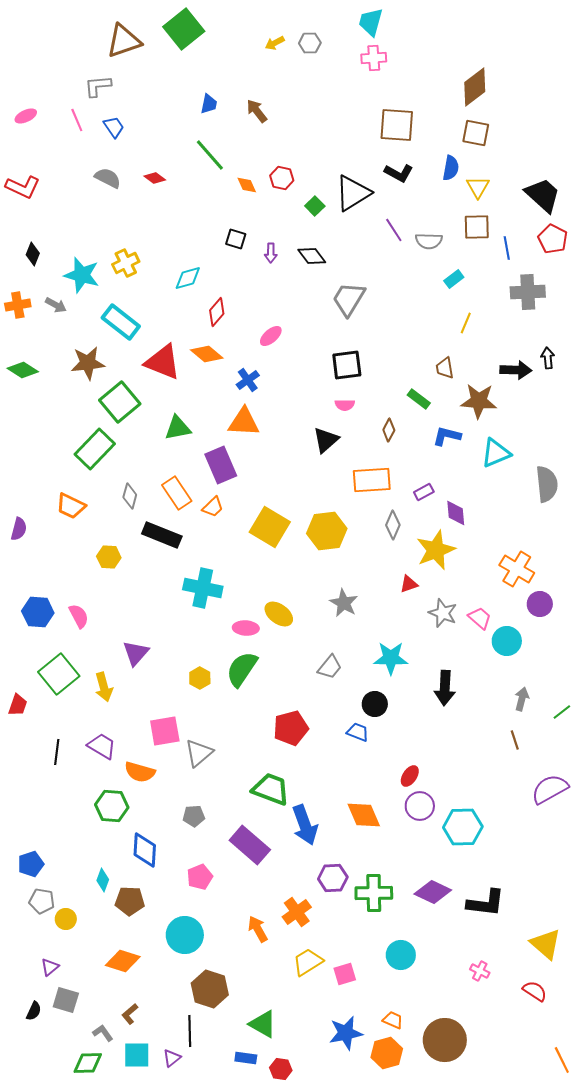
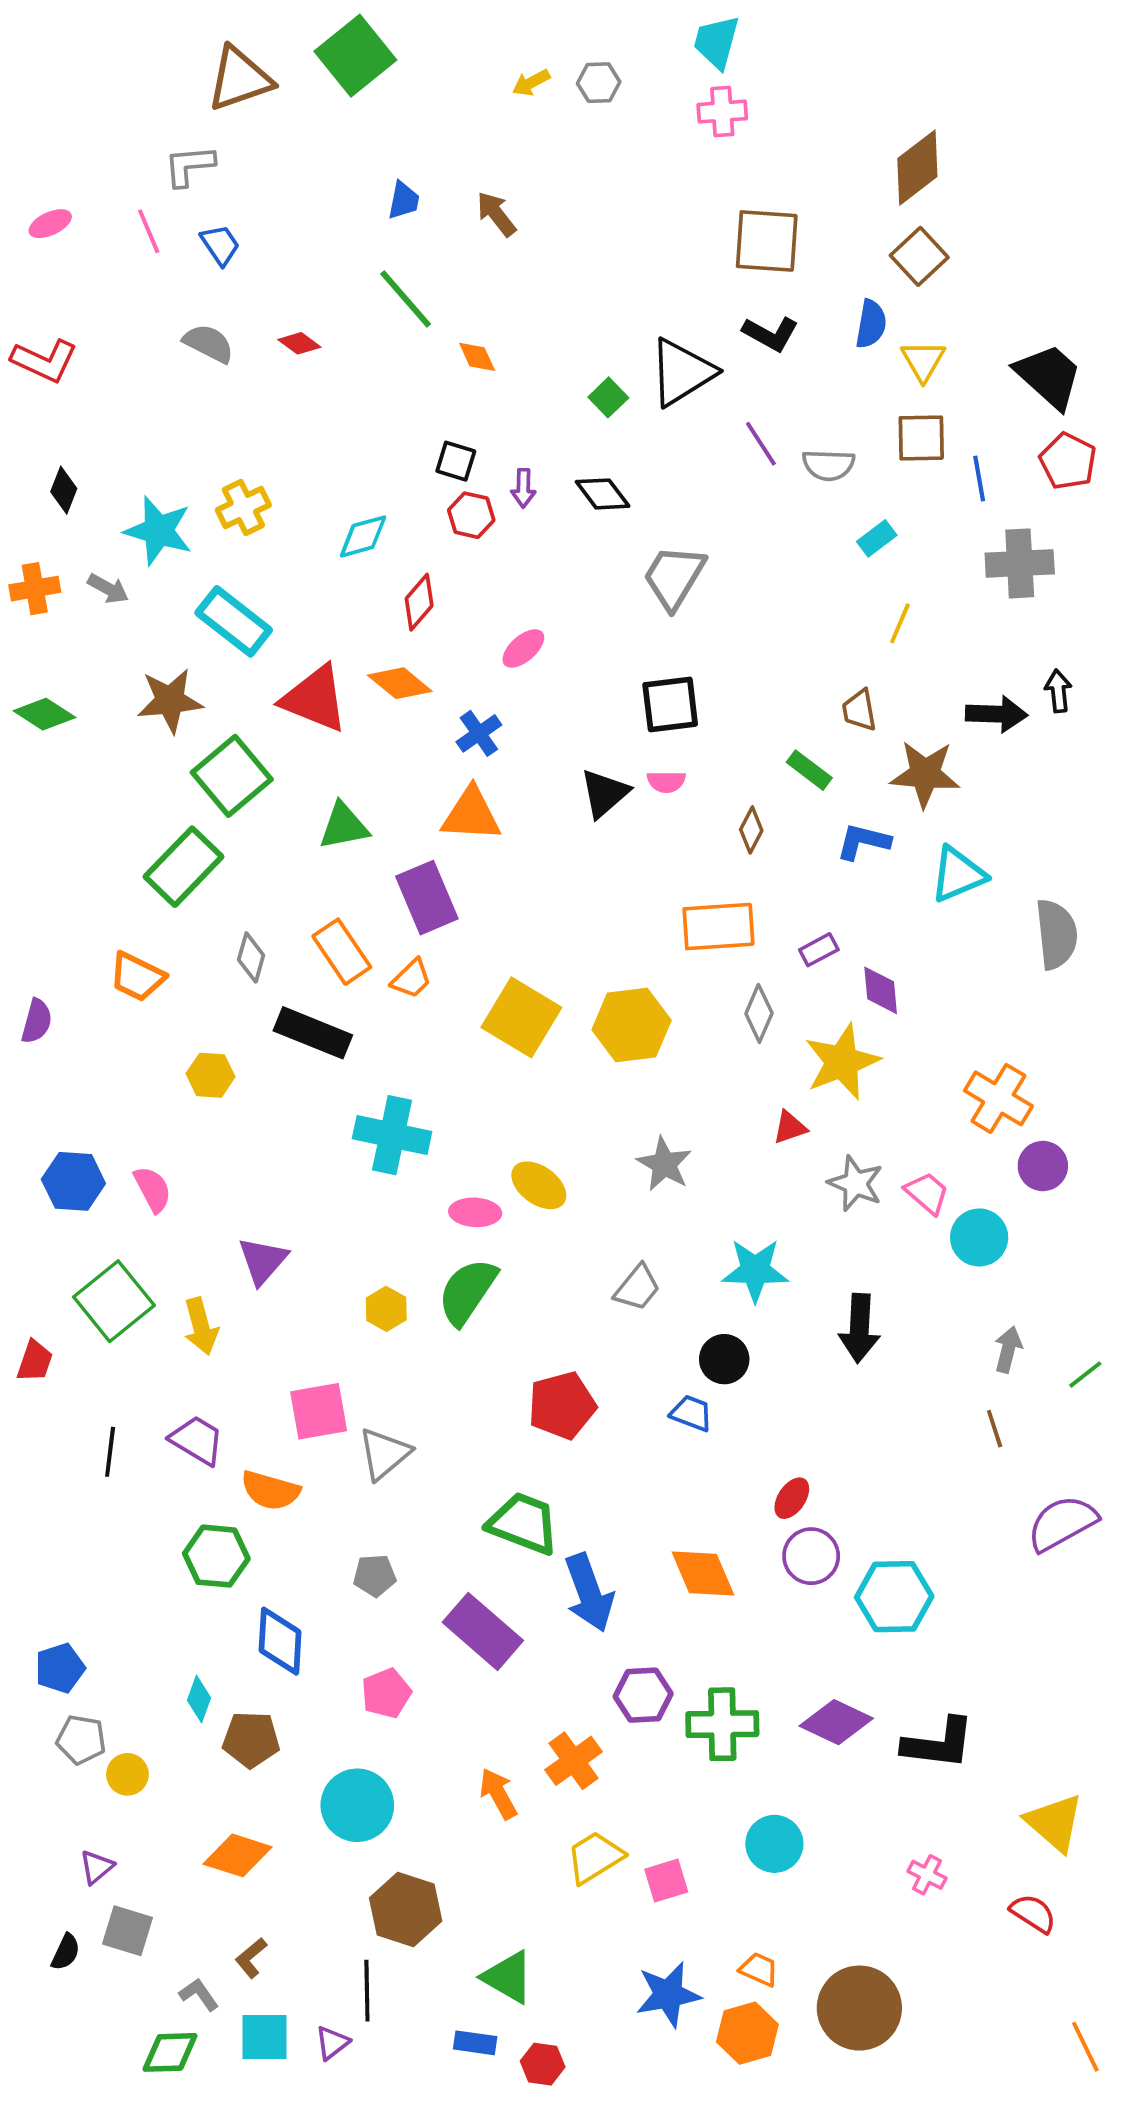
brown square: (476, 133) -> (919, 256), turned 36
red hexagon: (282, 178) -> (471, 515), moved
black triangle: (326, 440) -> (604, 793), moved

